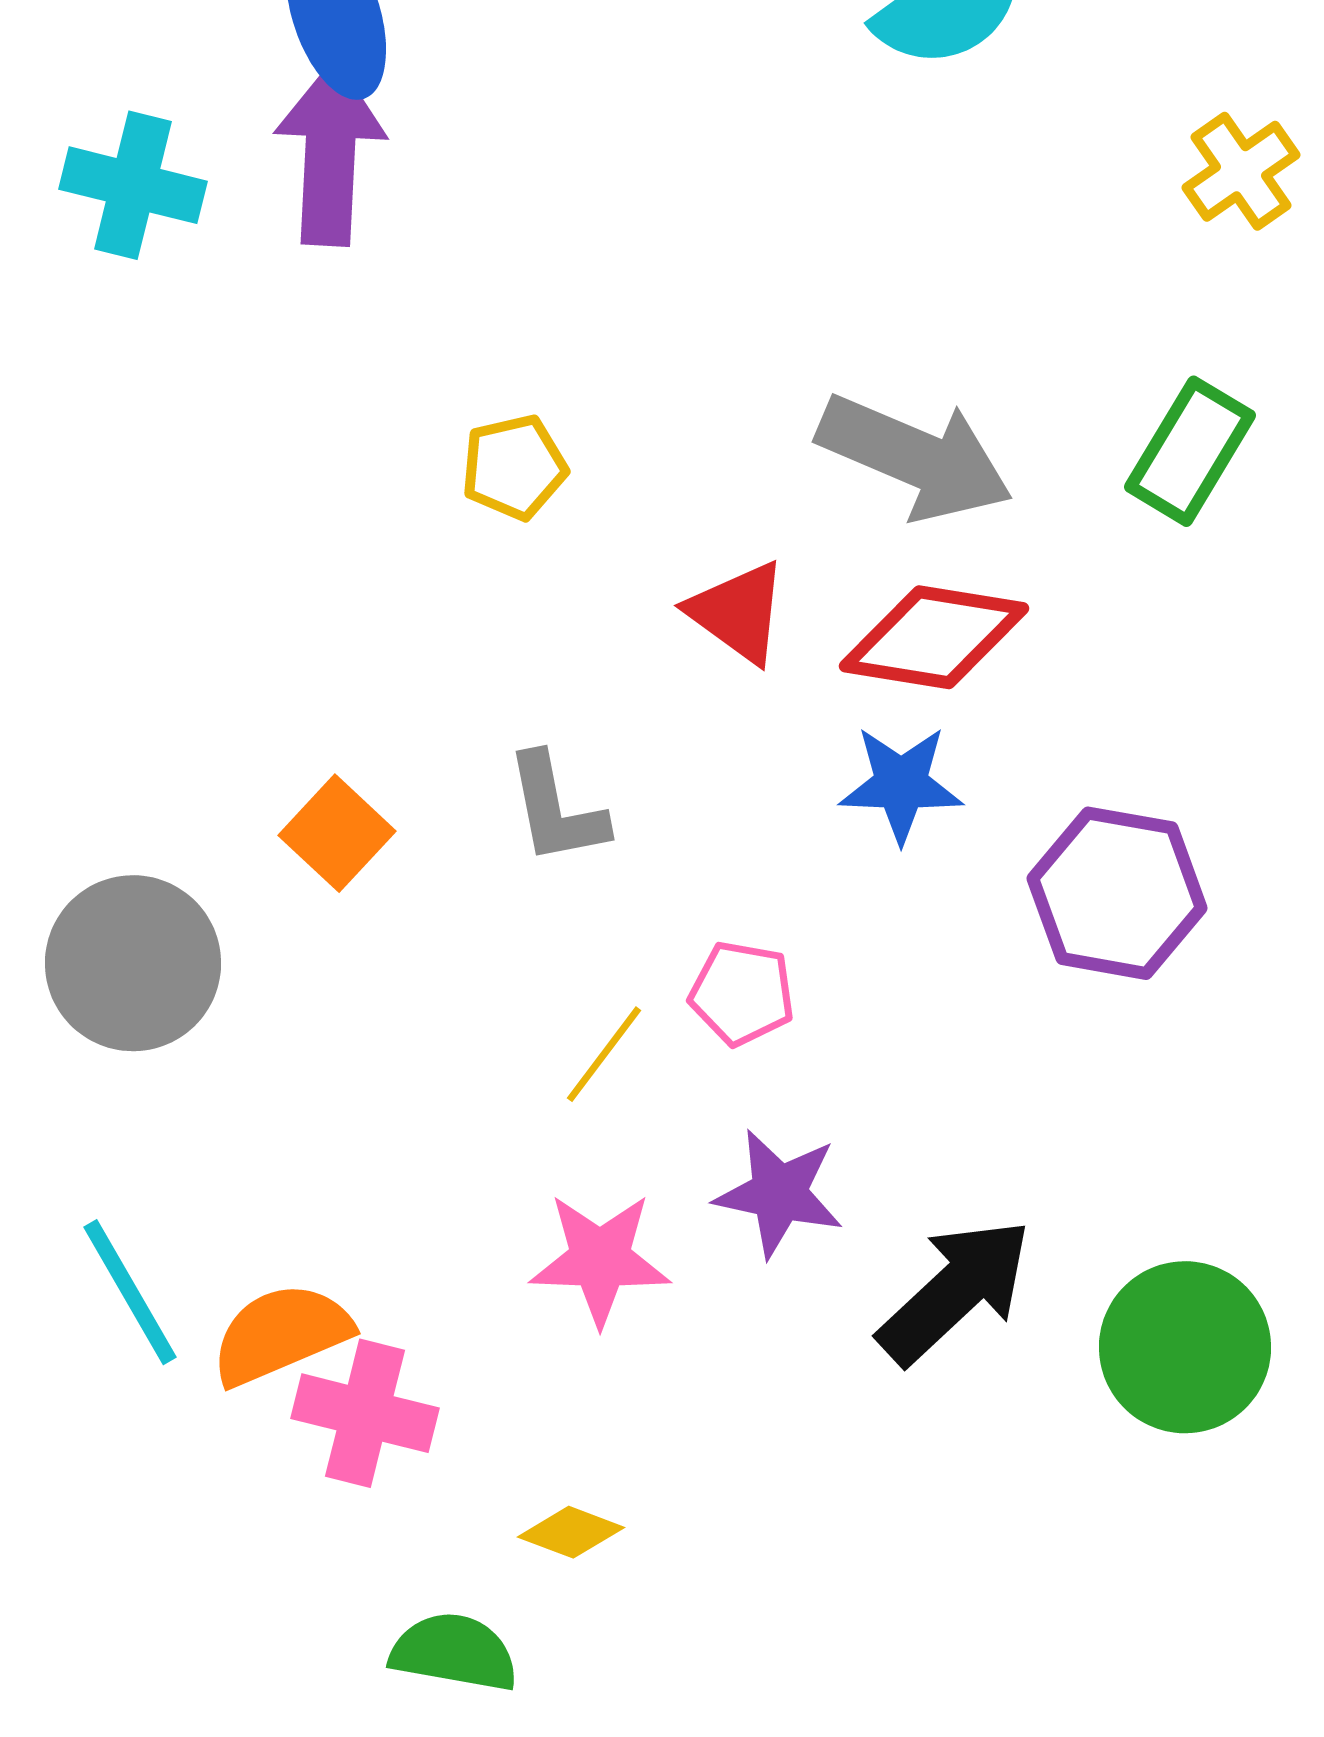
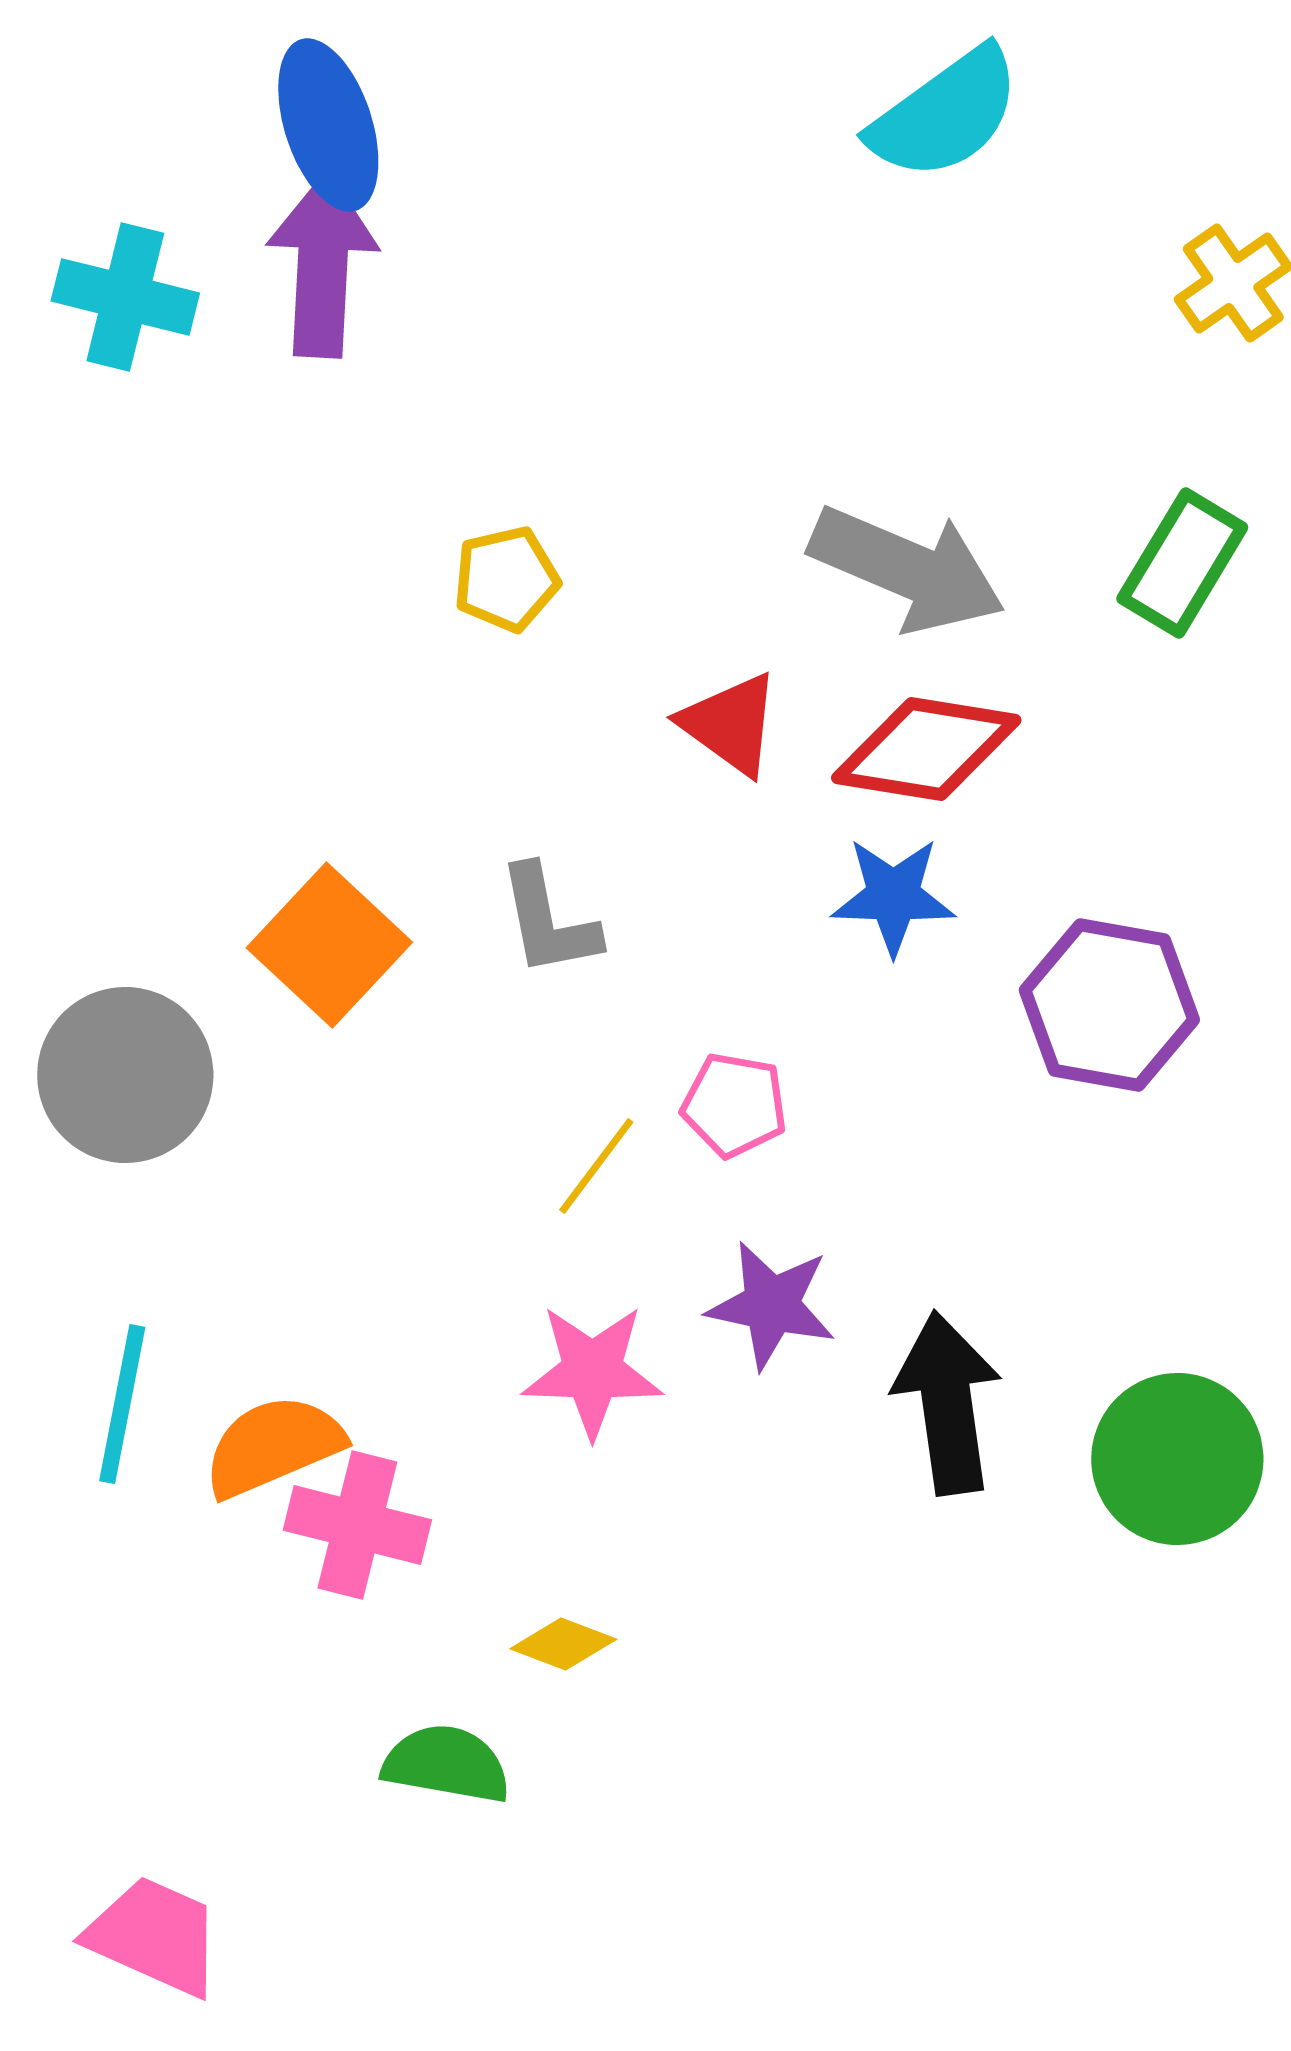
orange square: (337, 833) -> (329, 945), size x1.4
black arrow: (955, 1291) -> (947, 1403), turned -55
cyan line: (130, 1292) -> (122, 1404), turned 41

